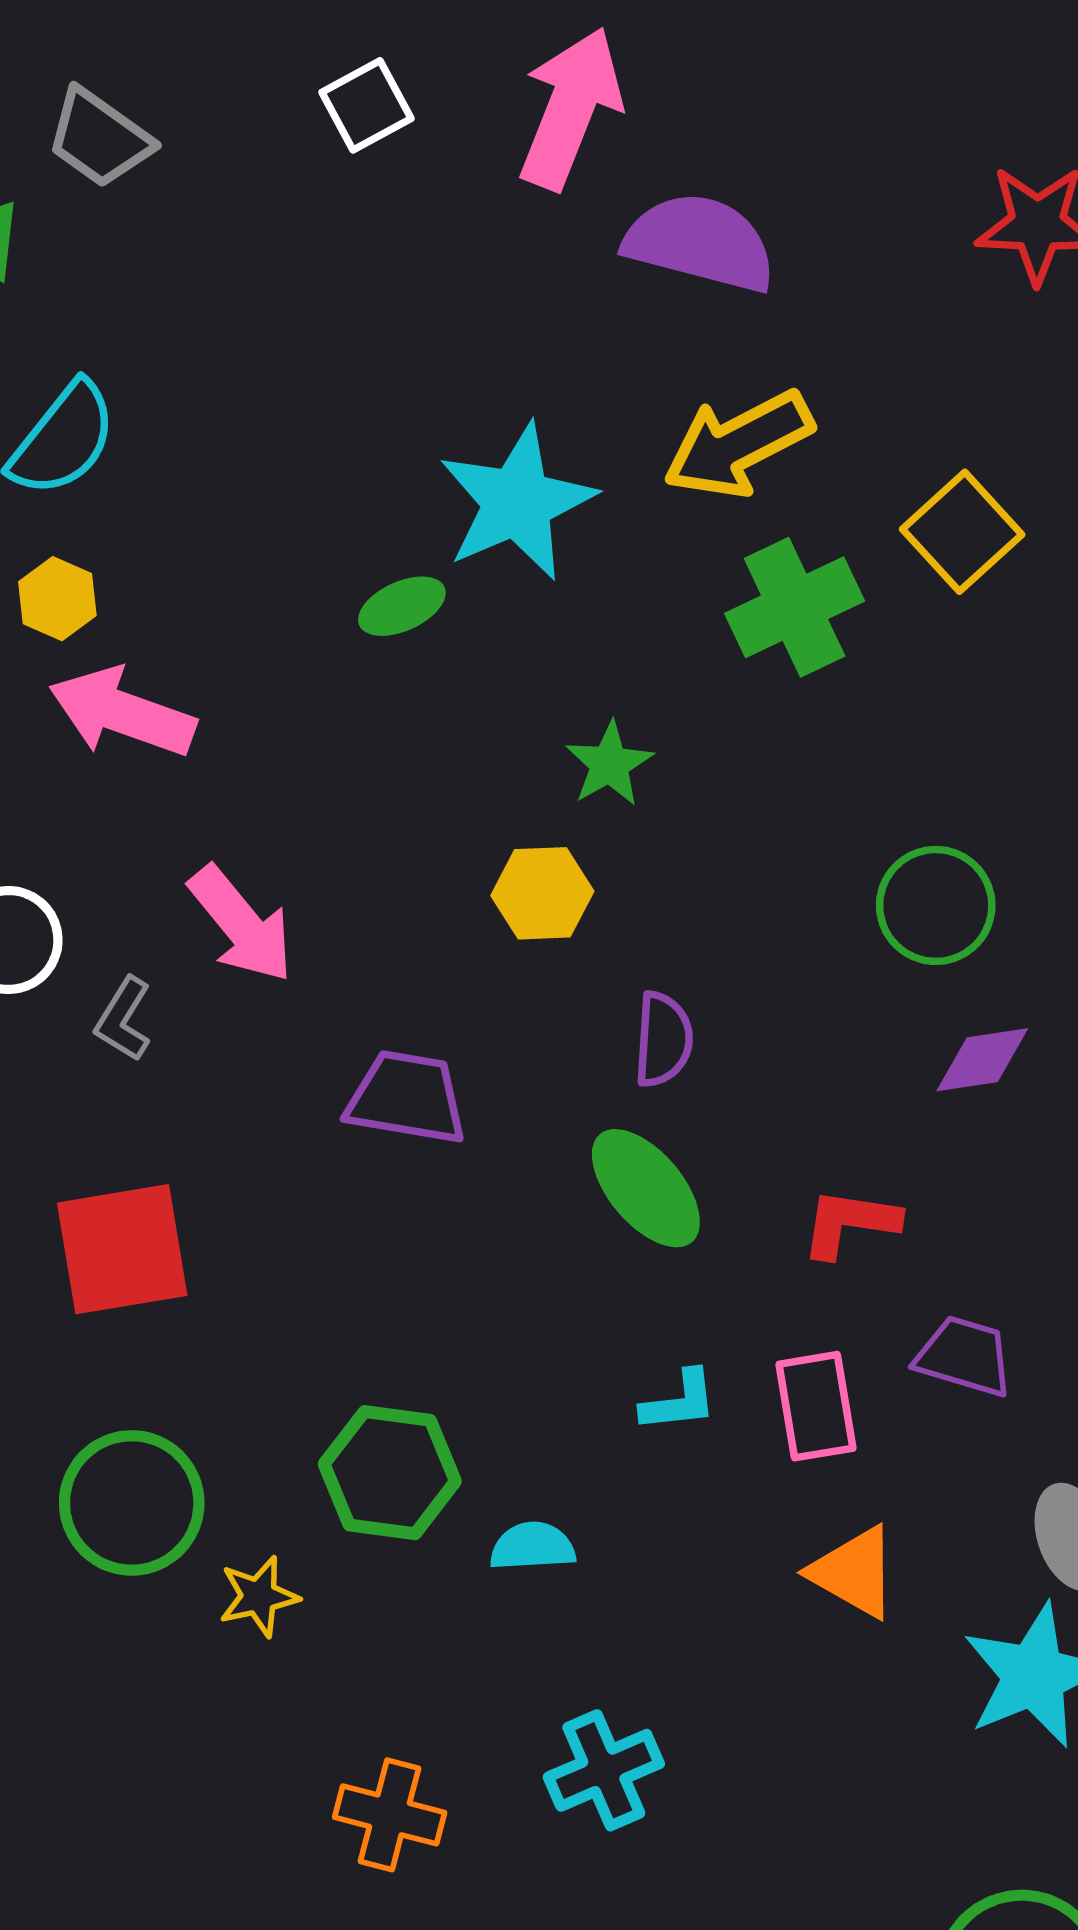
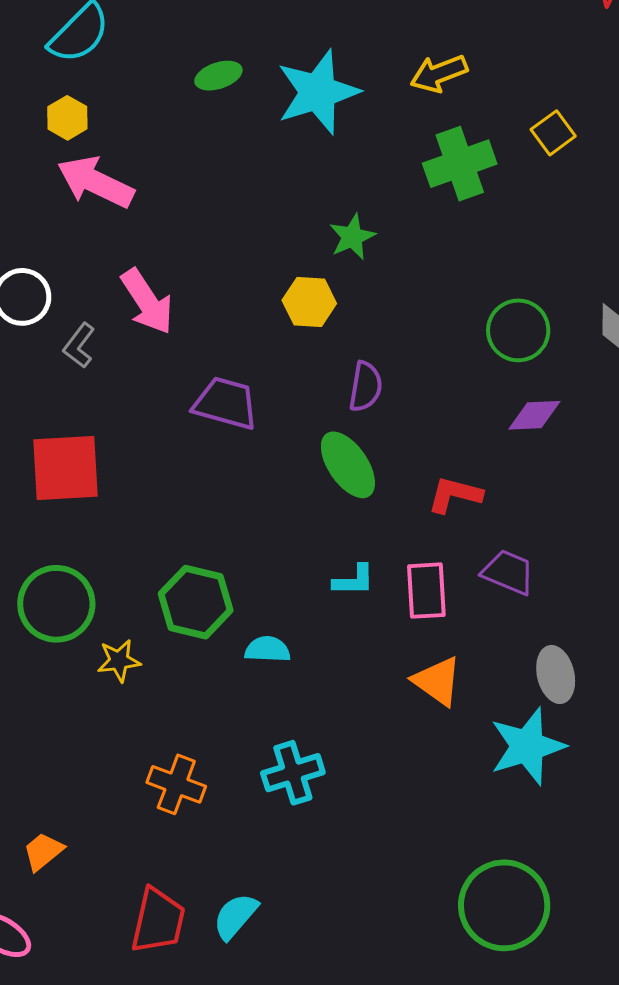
yellow arrow: (738, 444) -> (439, 74), size x0.7
yellow square: (962, 532) -> (553, 133), size x0.7
green ellipse: (402, 606) -> (218, 76), moved

